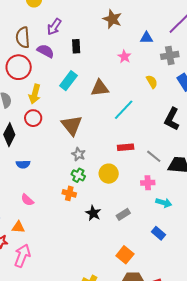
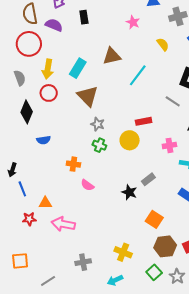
cyan rectangle: (68, 81) -> (78, 68), moved
red rectangle: (126, 147) -> (144, 121), moved
gray line: (154, 156) -> (173, 101), moved
orange cross: (69, 193) -> (73, 164), moved
pink semicircle: (27, 200) -> (87, 185), moved
black star: (93, 213) -> (129, 192), moved
pink arrow: (22, 256) -> (63, 224), moved, turned -95

